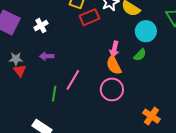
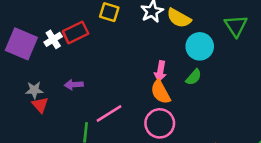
red rectangle: (89, 17) -> (76, 32), moved
white cross: (41, 26) -> (53, 39), moved
pink line: (73, 80) -> (109, 114), turned 30

